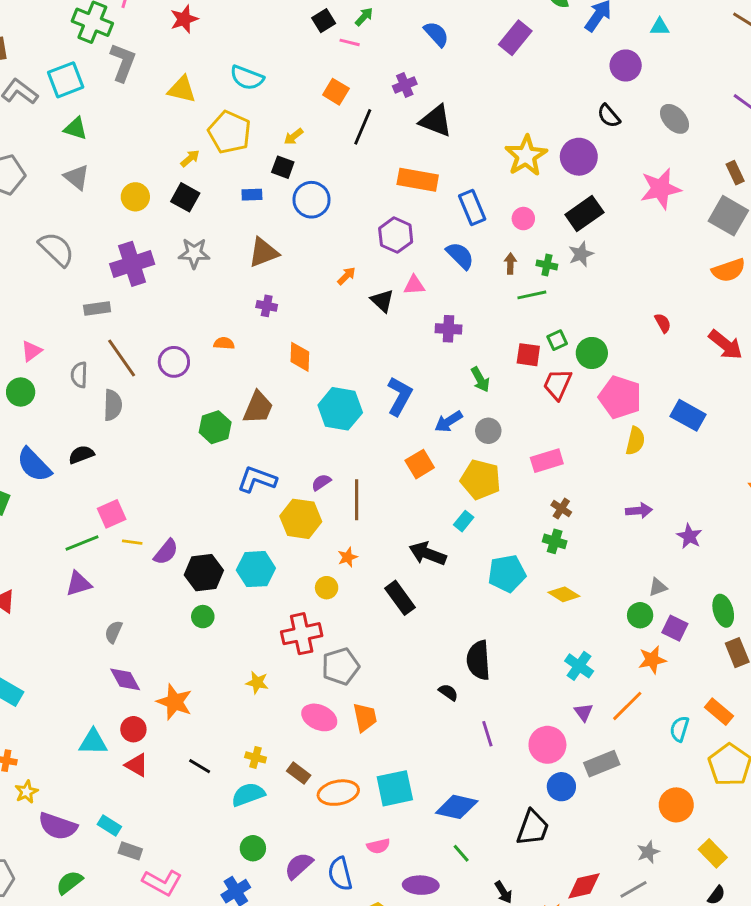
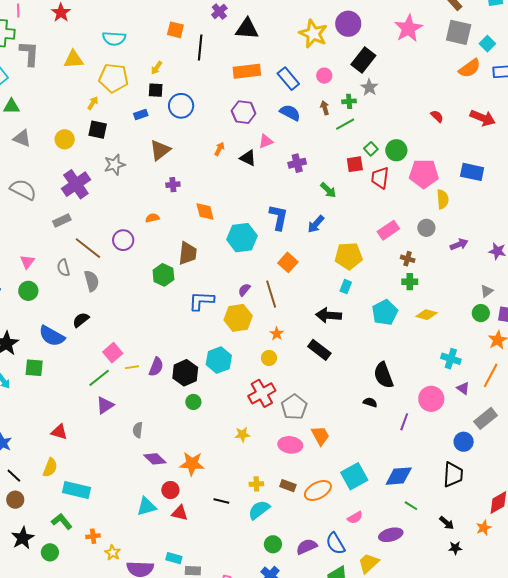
gray circle: (488, 431) -> (426, 228), moved
orange square: (420, 464) -> (288, 262), moved
purple line: (487, 734) -> (404, 422), turned 54
pink circle: (547, 745) -> (431, 399), moved
purple semicircle: (299, 866) -> (307, 547), turned 35

